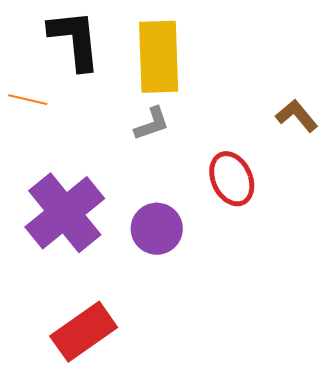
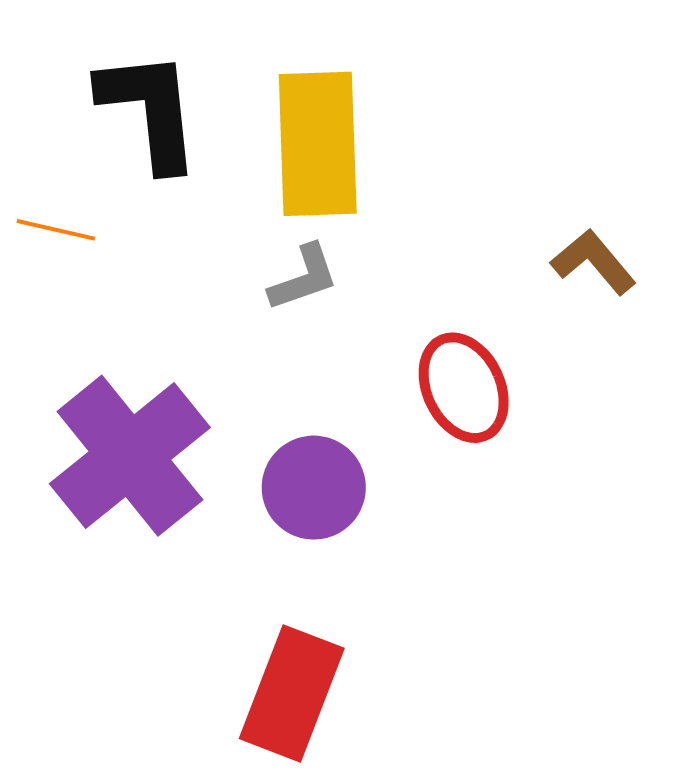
red rectangle: (84, 332) -> (292, 693), moved, turned -34

